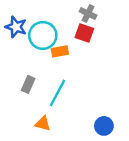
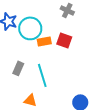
red square: (84, 33) -> (64, 40), moved
cyan line: (57, 93) -> (42, 75), turned -45

